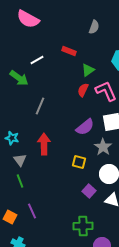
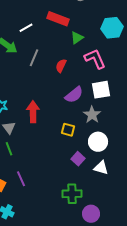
red rectangle: (69, 51) -> (58, 19), size x1.5
red semicircle: (83, 90) -> (61, 66), moved
gray line: (40, 106) -> (34, 58), moved

